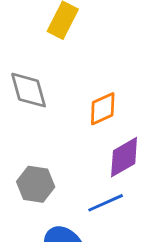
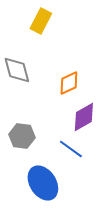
blue line: (106, 203) -> (71, 149), turned 60

